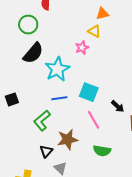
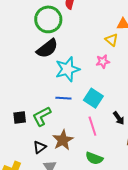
green circle: (28, 25) -> (48, 19), size x1.4
pink star: (82, 48) -> (103, 61), moved
black square: (12, 99) -> (20, 117), moved
brown star: (68, 139) -> (63, 140), turned -30

